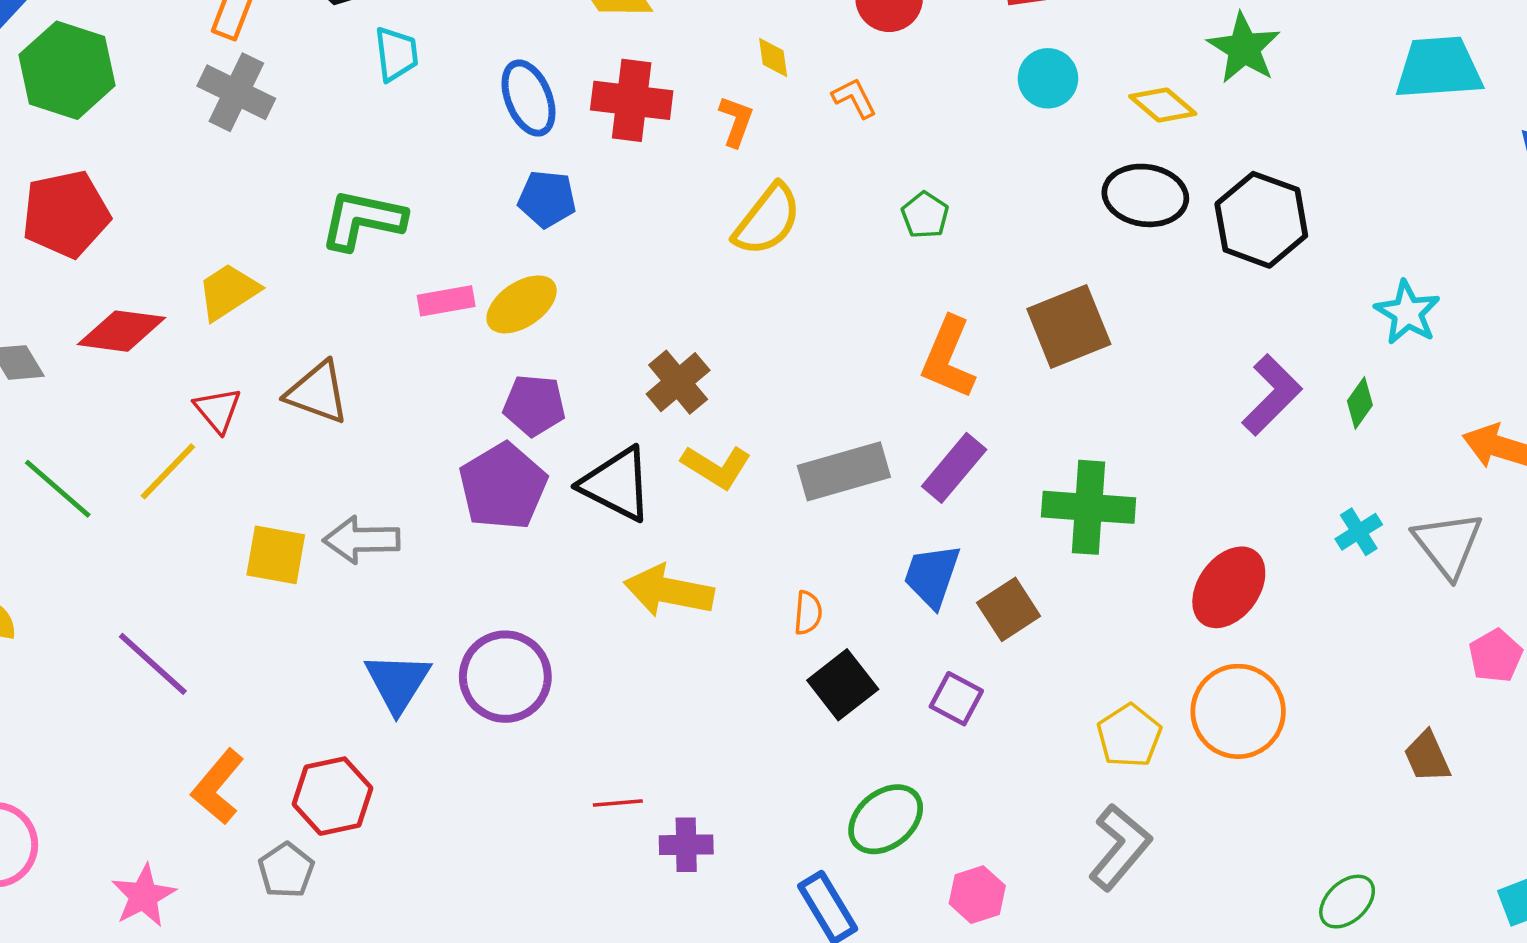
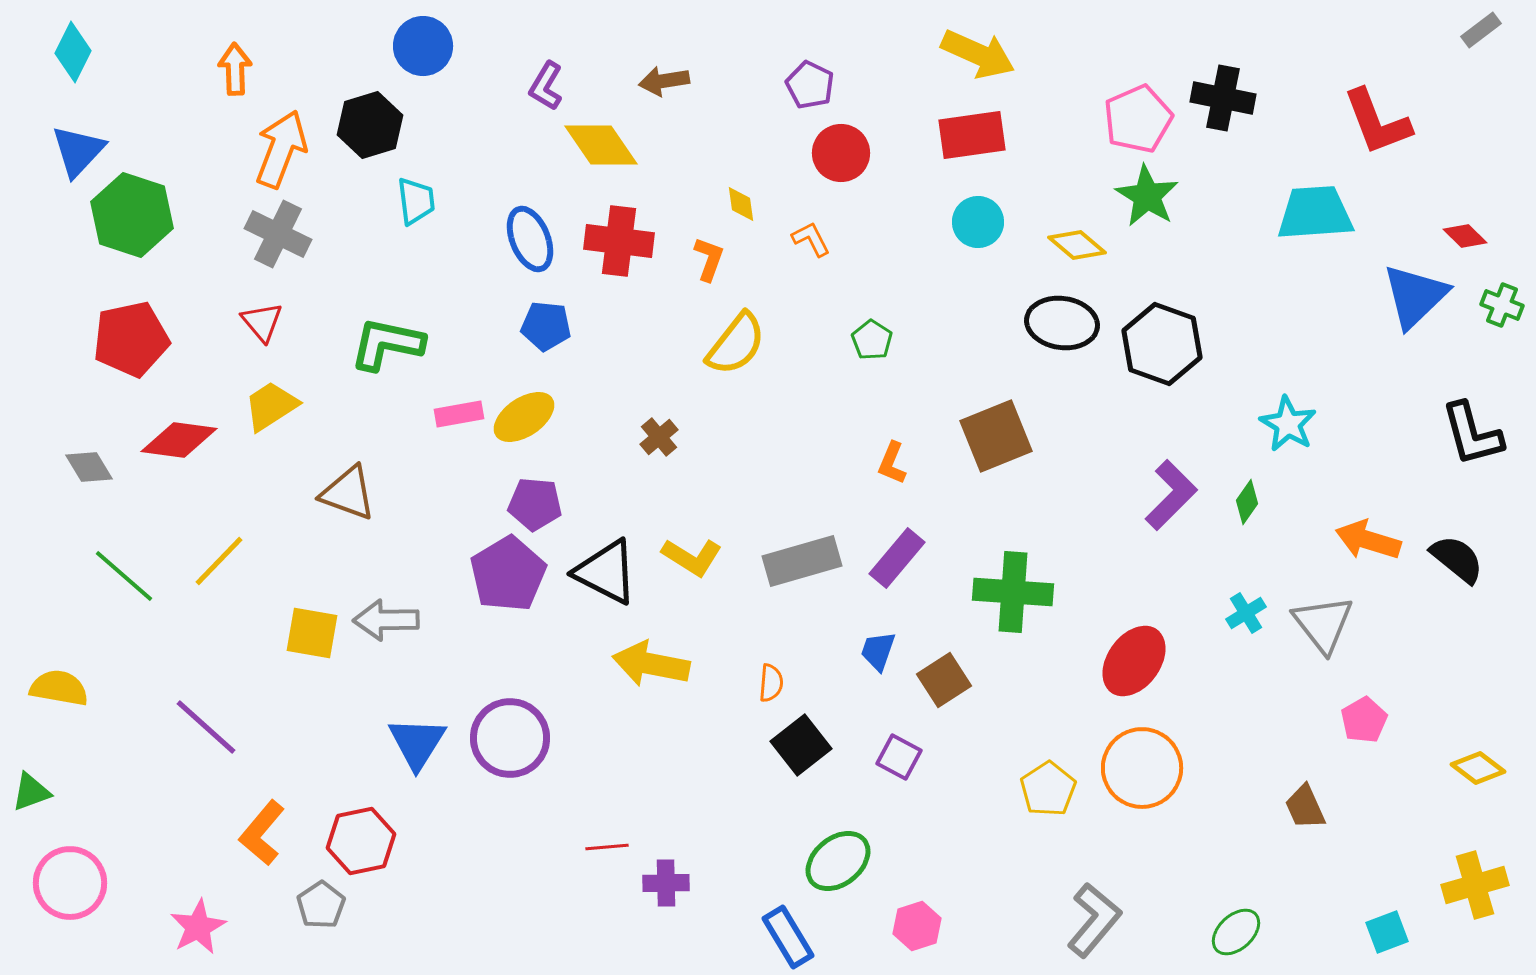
orange L-shape: (948, 358) -> (892, 463), size x0.6
brown cross: (678, 382) -> (659, 437), moved, size x0.7
red triangle: (218, 410) -> (262, 322), moved
blue trapezoid: (932, 576) -> (878, 651), size x0.7
gray L-shape: (1120, 847) -> (1094, 920), moved

